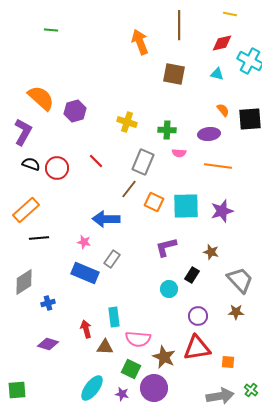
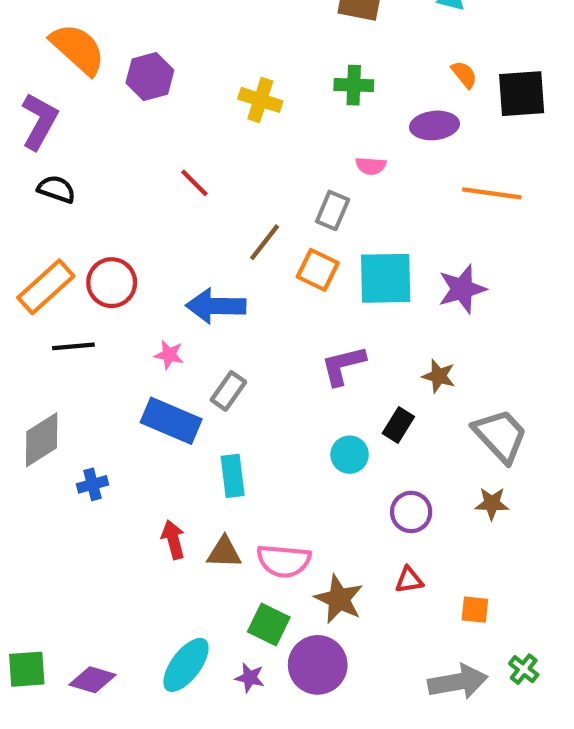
green cross: (167, 130) -> (354, 85), moved
gray rectangle: (143, 162) -> (333, 210), moved, size x0.7
orange line: (218, 166) -> (492, 193), moved
red circle: (57, 168) -> (112, 283), moved
cyan rectangle: (114, 317) -> (233, 476), moved
purple diamond: (48, 344) -> (93, 680), moved
brown triangle: (105, 347) -> (224, 552), moved
red triangle: (197, 348) -> (409, 580), size x0.5

